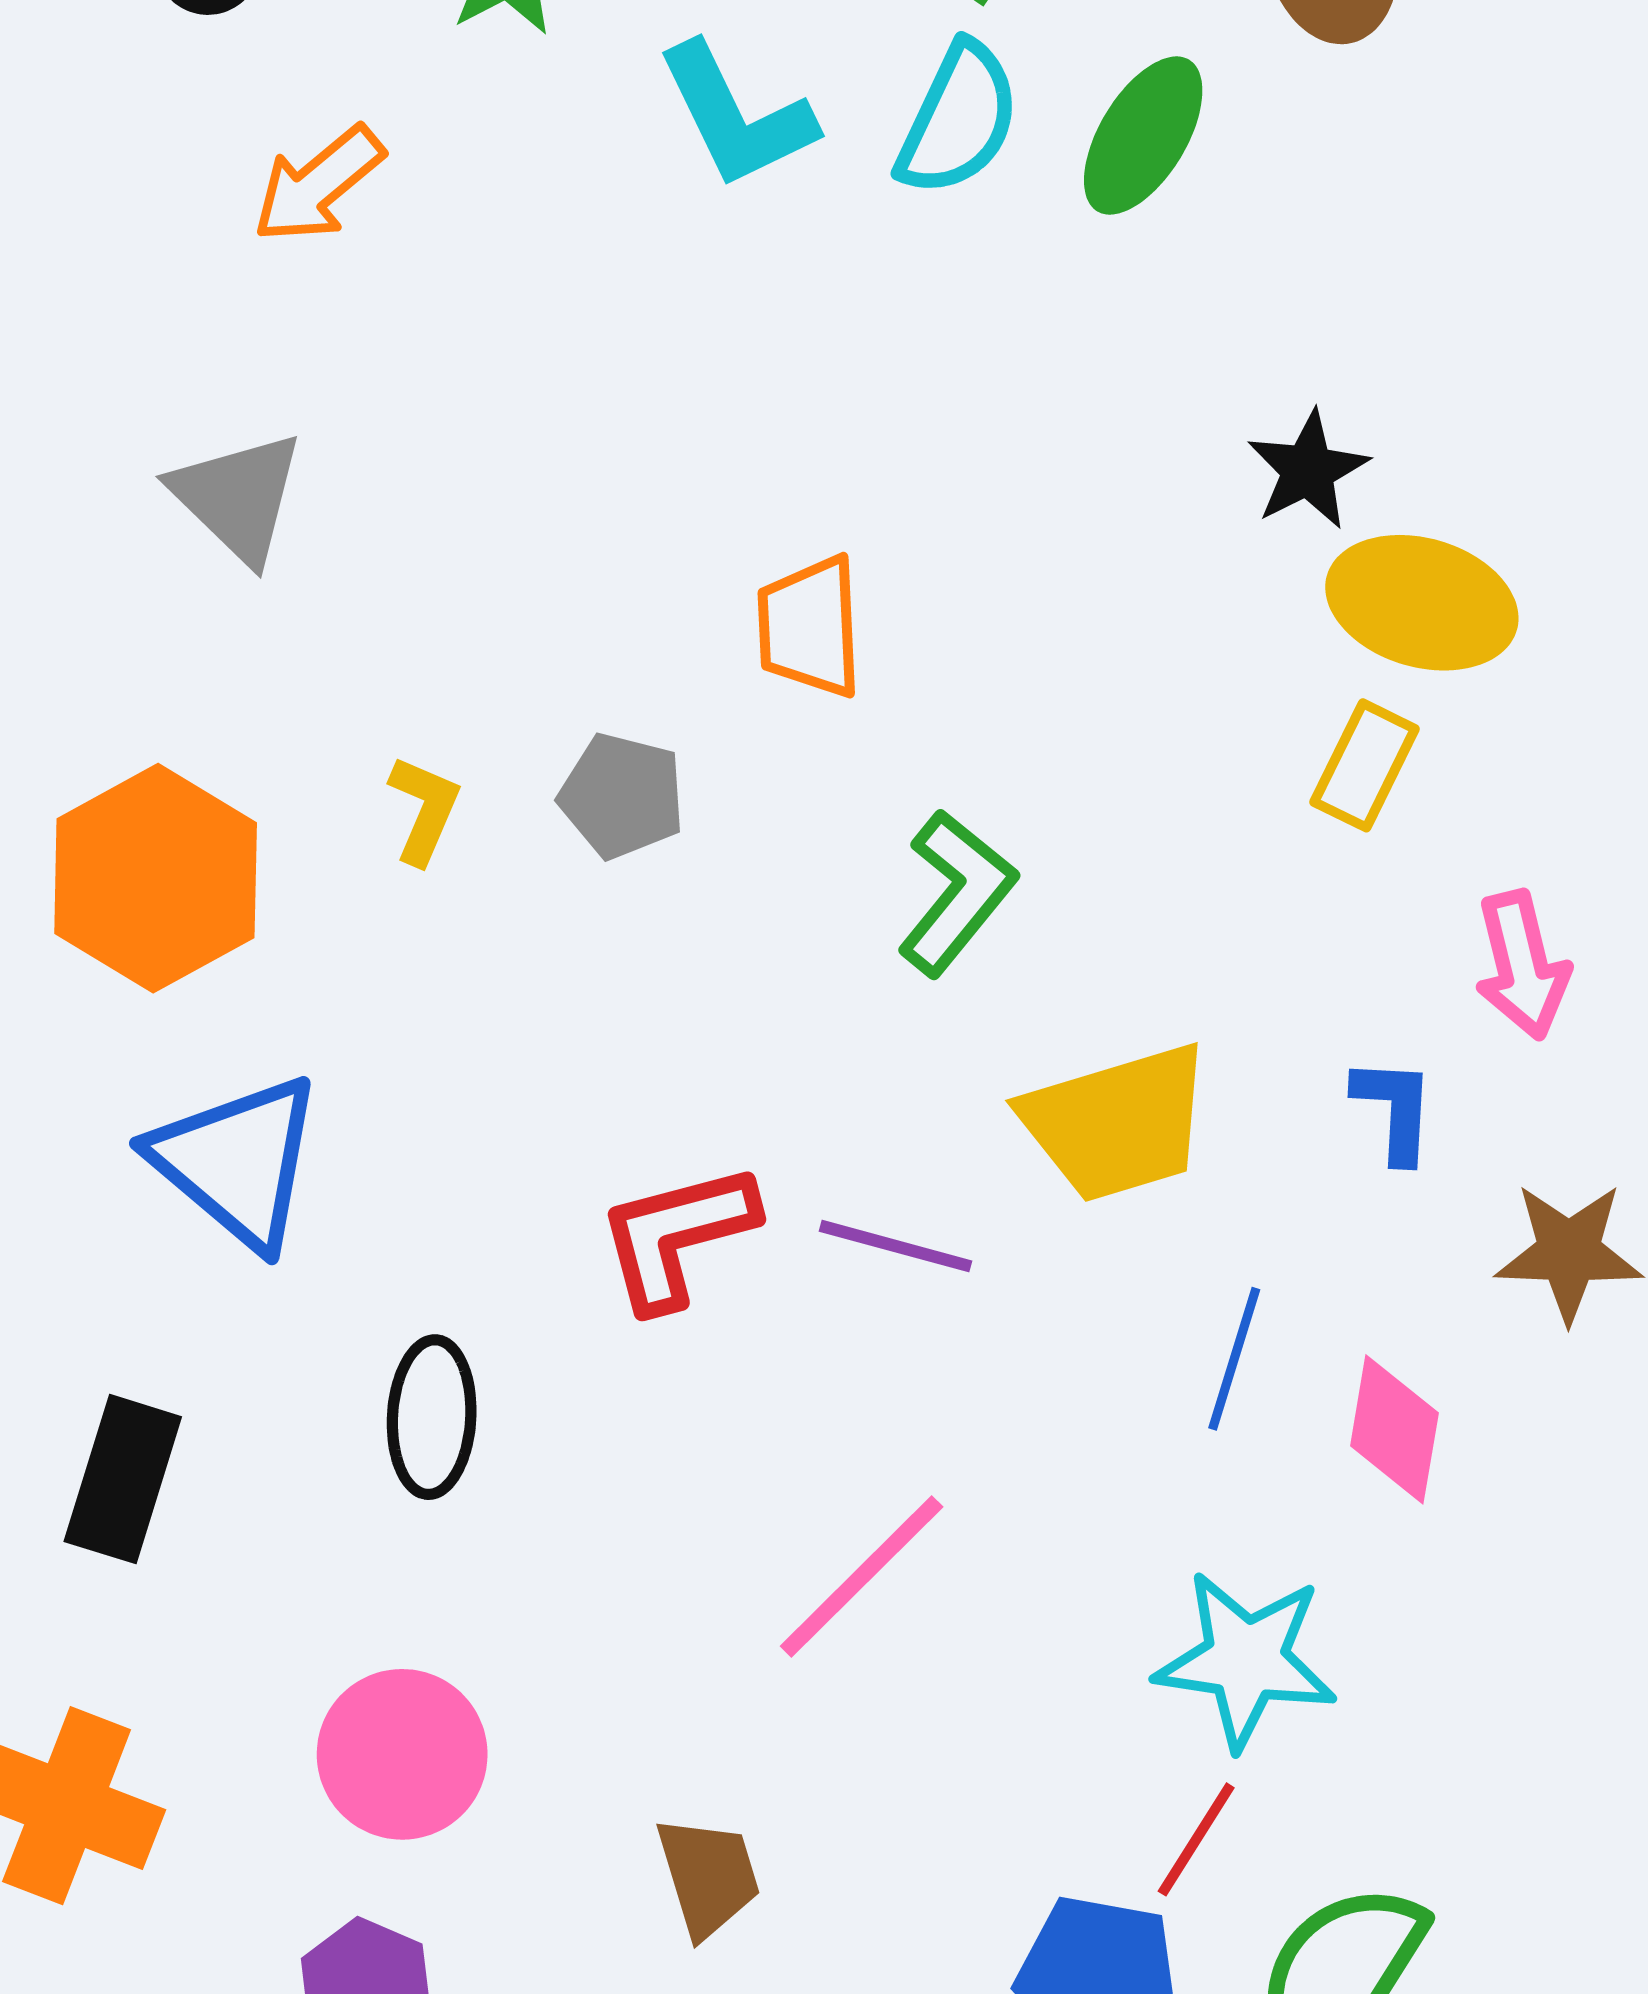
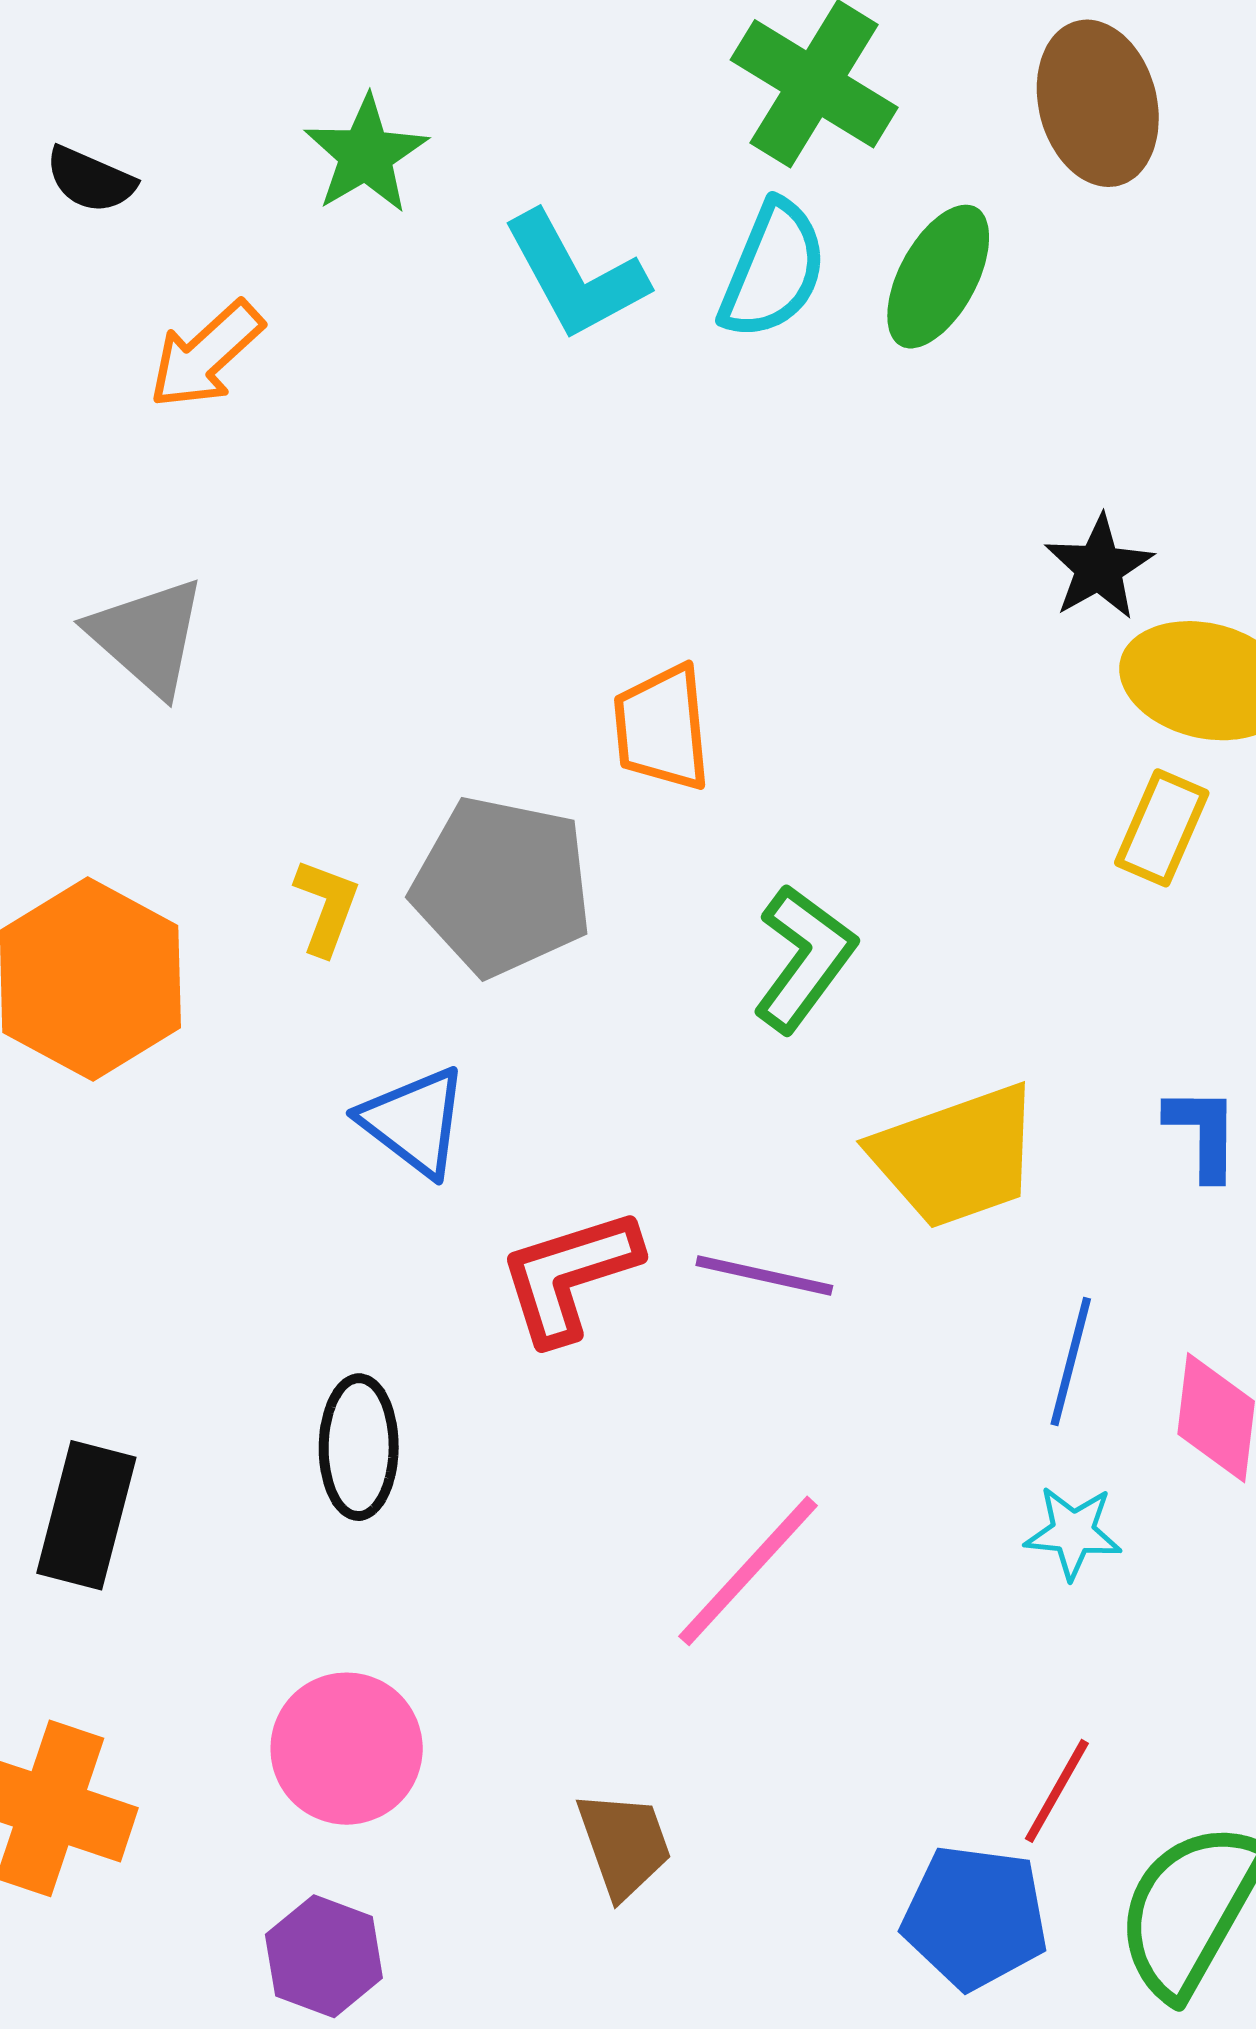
gray pentagon: (622, 796) -> (502, 886), size x1.6
blue triangle: (237, 1162) -> (414, 1122), moved, size x0.7
cyan star: (1246, 1660) -> (1073, 1532), moved, size x0.6

